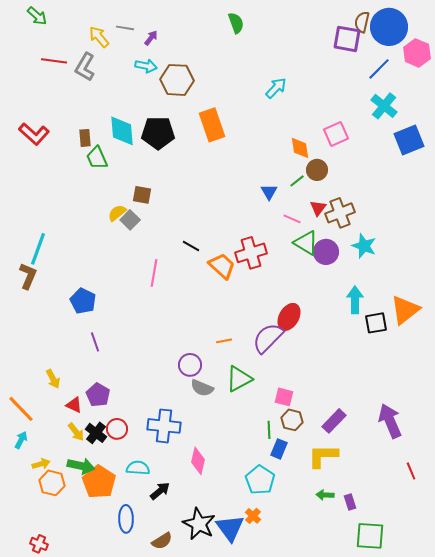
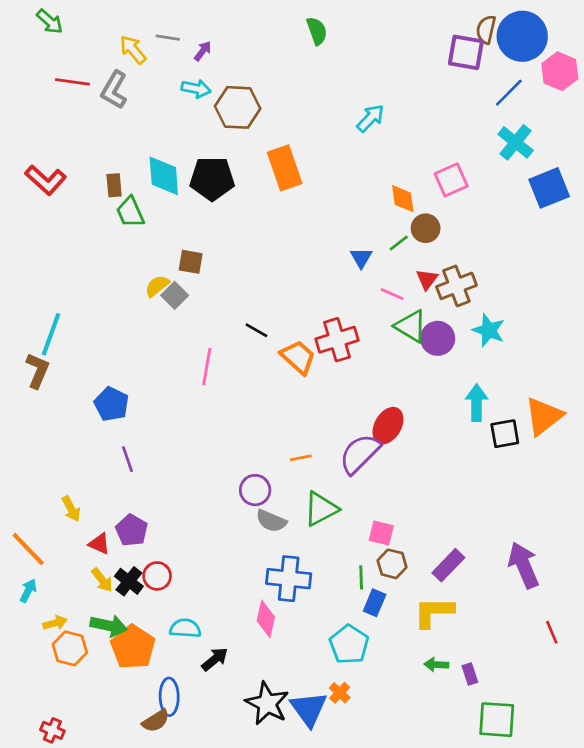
blue cross: (164, 426) -> (289, 579), moved
brown semicircle: (162, 541) -> (156, 721), moved

